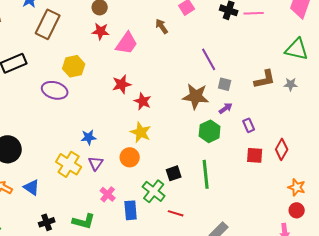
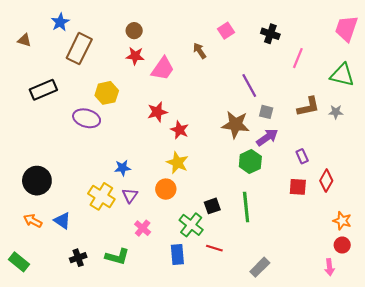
pink line: (254, 13) -> (298, 58), moved, turned -66
purple arrow: (226, 108) -> (267, 137), size x1.5
purple rectangle: (249, 125) -> (302, 156), moved
blue rectangle: (131, 210) -> (177, 255), moved

